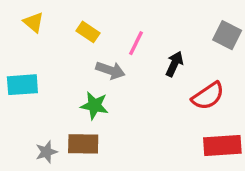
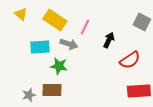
yellow rectangle: (88, 32) -> (55, 20), size x1.6
cyan rectangle: (22, 85) -> (40, 47), moved

